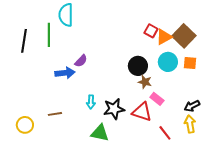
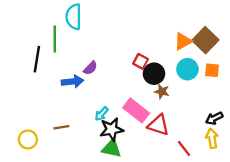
red square: (151, 31) -> (141, 61), moved
black line: (24, 41) -> (37, 59), moved
pink rectangle: (157, 99) -> (136, 110), moved, size x1.6
cyan arrow: (91, 102) -> (102, 114), turned 40
black star: (114, 109) -> (112, 129), moved

